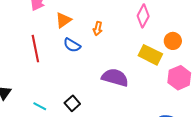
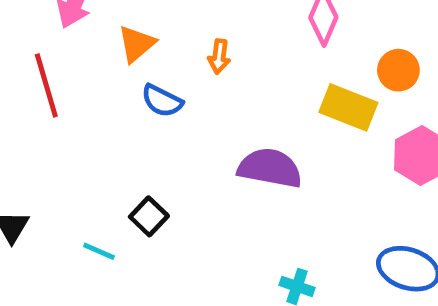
red line: (35, 49) -> (46, 85), moved
black square: (72, 103) -> (149, 216), moved

